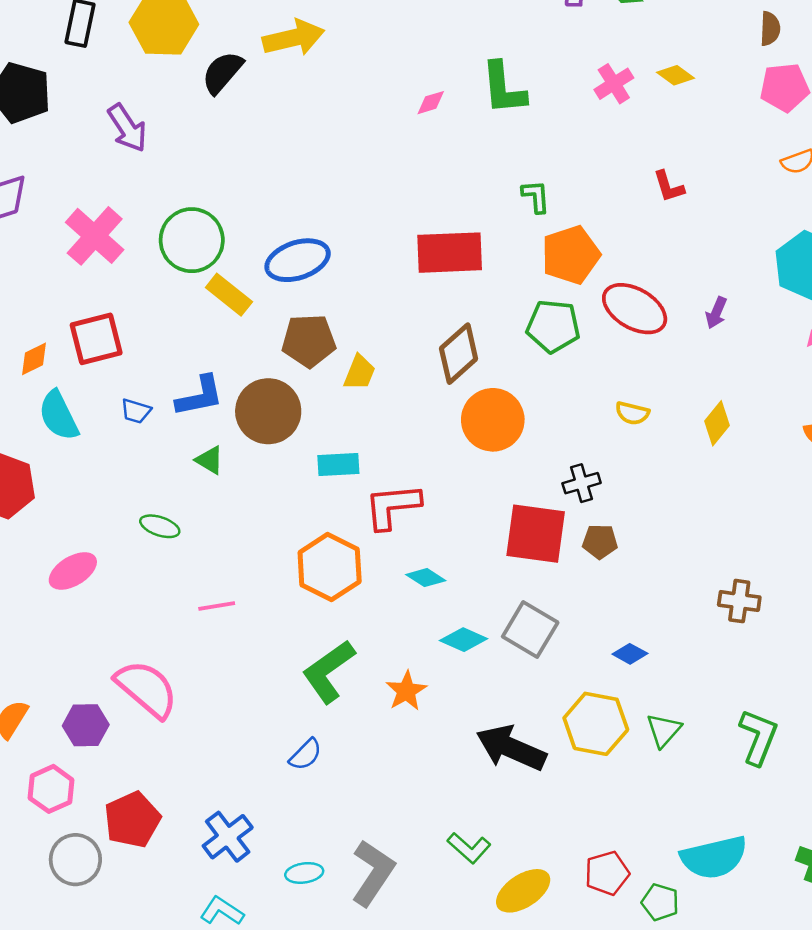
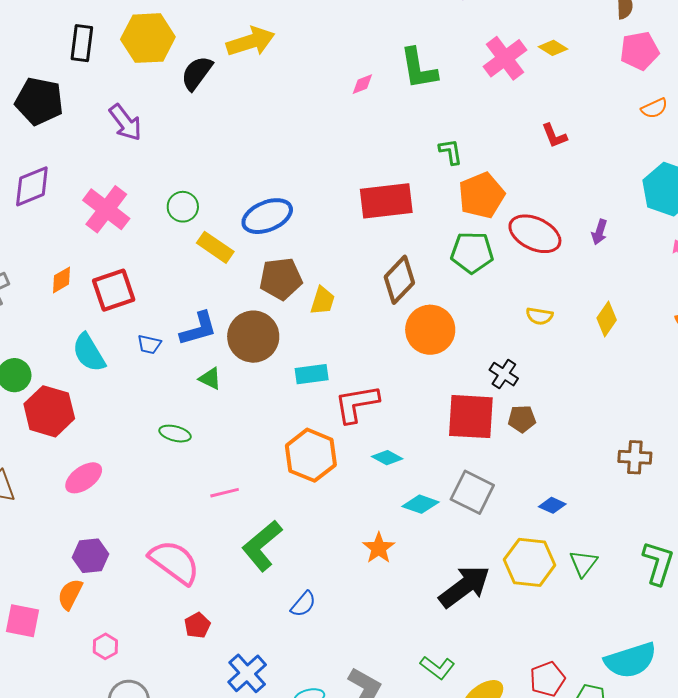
pink cross: (614, 84) -> (505, 58), size x1.4
green circle: (192, 240) -> (183, 207), size x0.6
orange diamond: (34, 359) -> (61, 280), moved
black cross: (582, 483) -> (504, 374), turned -36
pink ellipse: (73, 571) -> (84, 478), moved
green L-shape: (328, 671) -> (262, 546), moved
purple hexagon: (86, 725) -> (91, 556), moved
black arrow: (511, 748) -> (464, 586), turned 124
pink hexagon: (51, 789) -> (105, 646), size x0.7
red pentagon: (132, 820) -> (197, 625), moved, size x0.6

